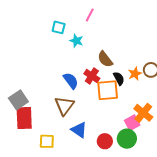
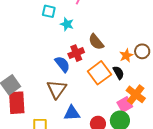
red cross: (92, 76) -> (76, 53), moved, turned 35
black semicircle: (119, 78) -> (118, 73), moved
orange square: (108, 90) -> (99, 73), turned -30
blue triangle: (79, 130) -> (72, 113), turned -36

